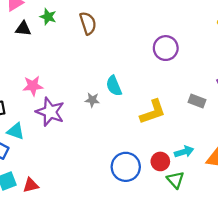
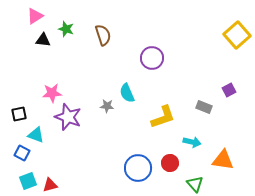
purple circle: (166, 48) -> (152, 58), moved
cyan arrow: (184, 152) -> (192, 142), moved, turned 30
green triangle: (175, 180) -> (195, 184), moved

